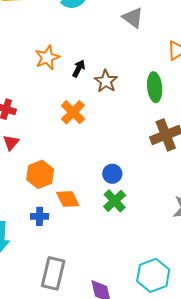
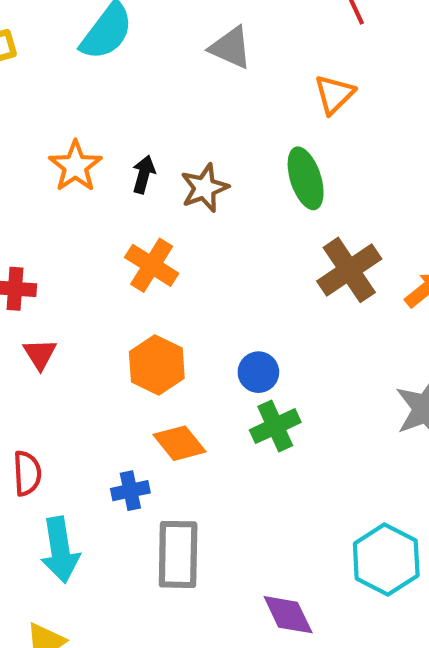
brown star: (106, 81) -> (204, 188), turned 30
orange hexagon: (40, 174) -> (157, 365), moved
green cross: (115, 201) -> (275, 426), turned 30
gray rectangle: (53, 273) -> (178, 554), moved

